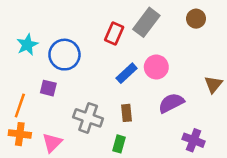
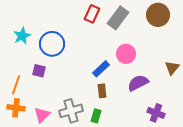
brown circle: (196, 19) -> (158, 15), size x1.5
red rectangle: (114, 34) -> (92, 14), moved
blue rectangle: (127, 73) -> (101, 69), moved
gray cross: (88, 118) -> (71, 111), moved, turned -35

